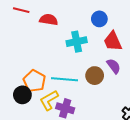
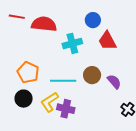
red semicircle: (49, 20) -> (44, 24), size x1.4
purple semicircle: (114, 66) -> (114, 82), moved
orange pentagon: (34, 81) -> (28, 72), moved

